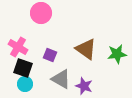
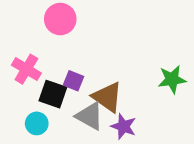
brown triangle: (86, 49) -> (107, 97), moved
black square: (23, 68) -> (53, 94), moved

